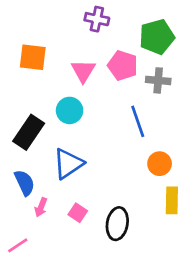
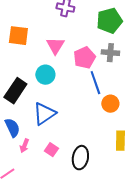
pink pentagon: (123, 65) -> (84, 58), moved, turned 30
orange circle: (160, 164) -> (110, 104), moved

